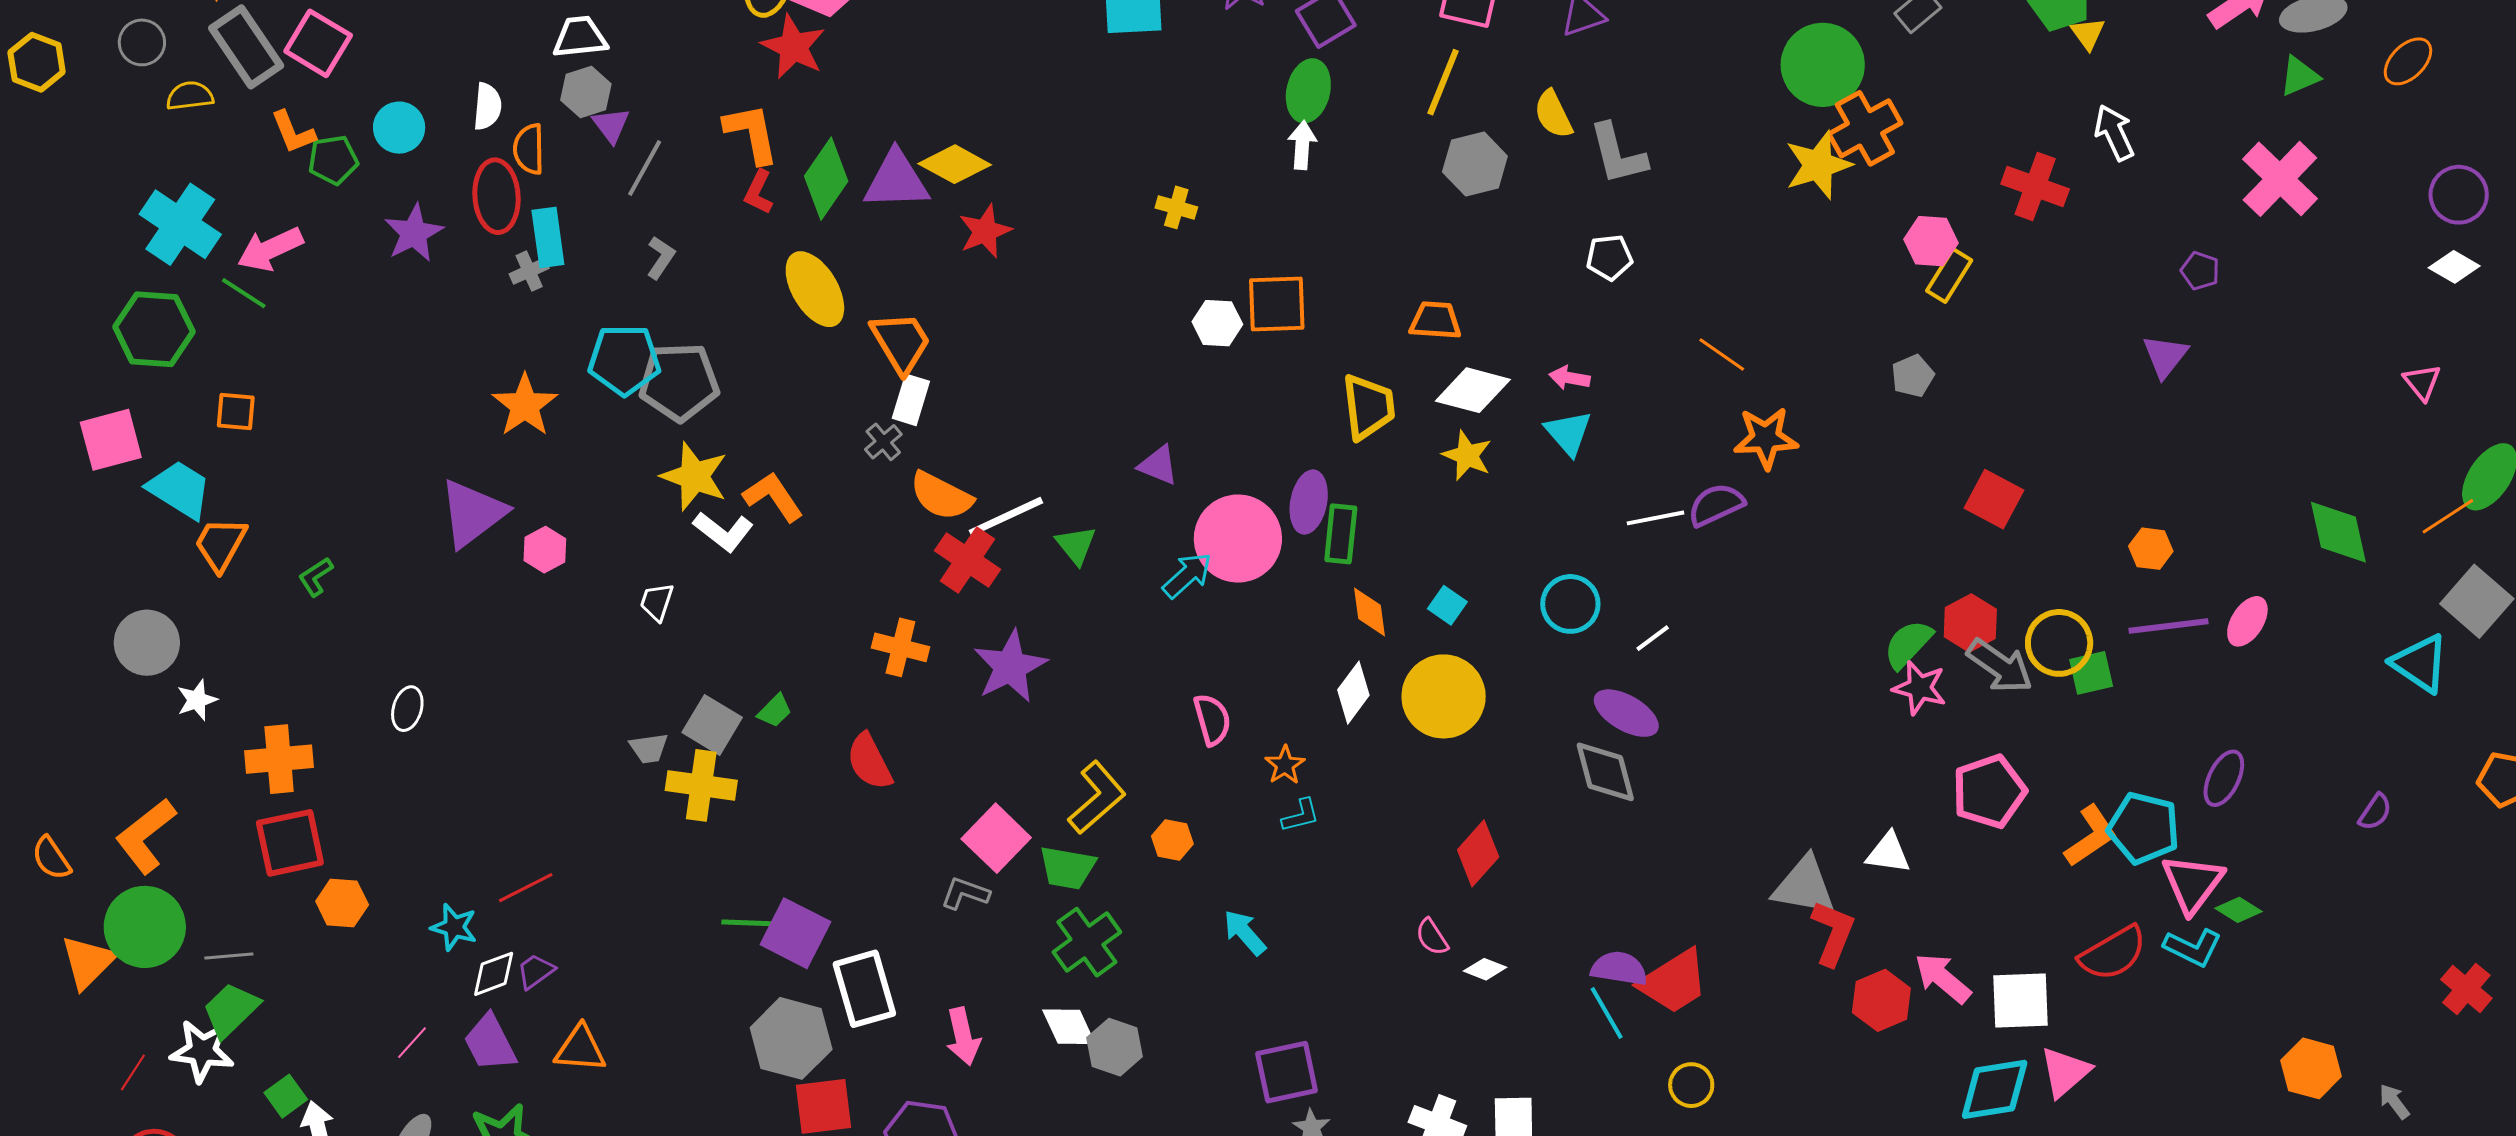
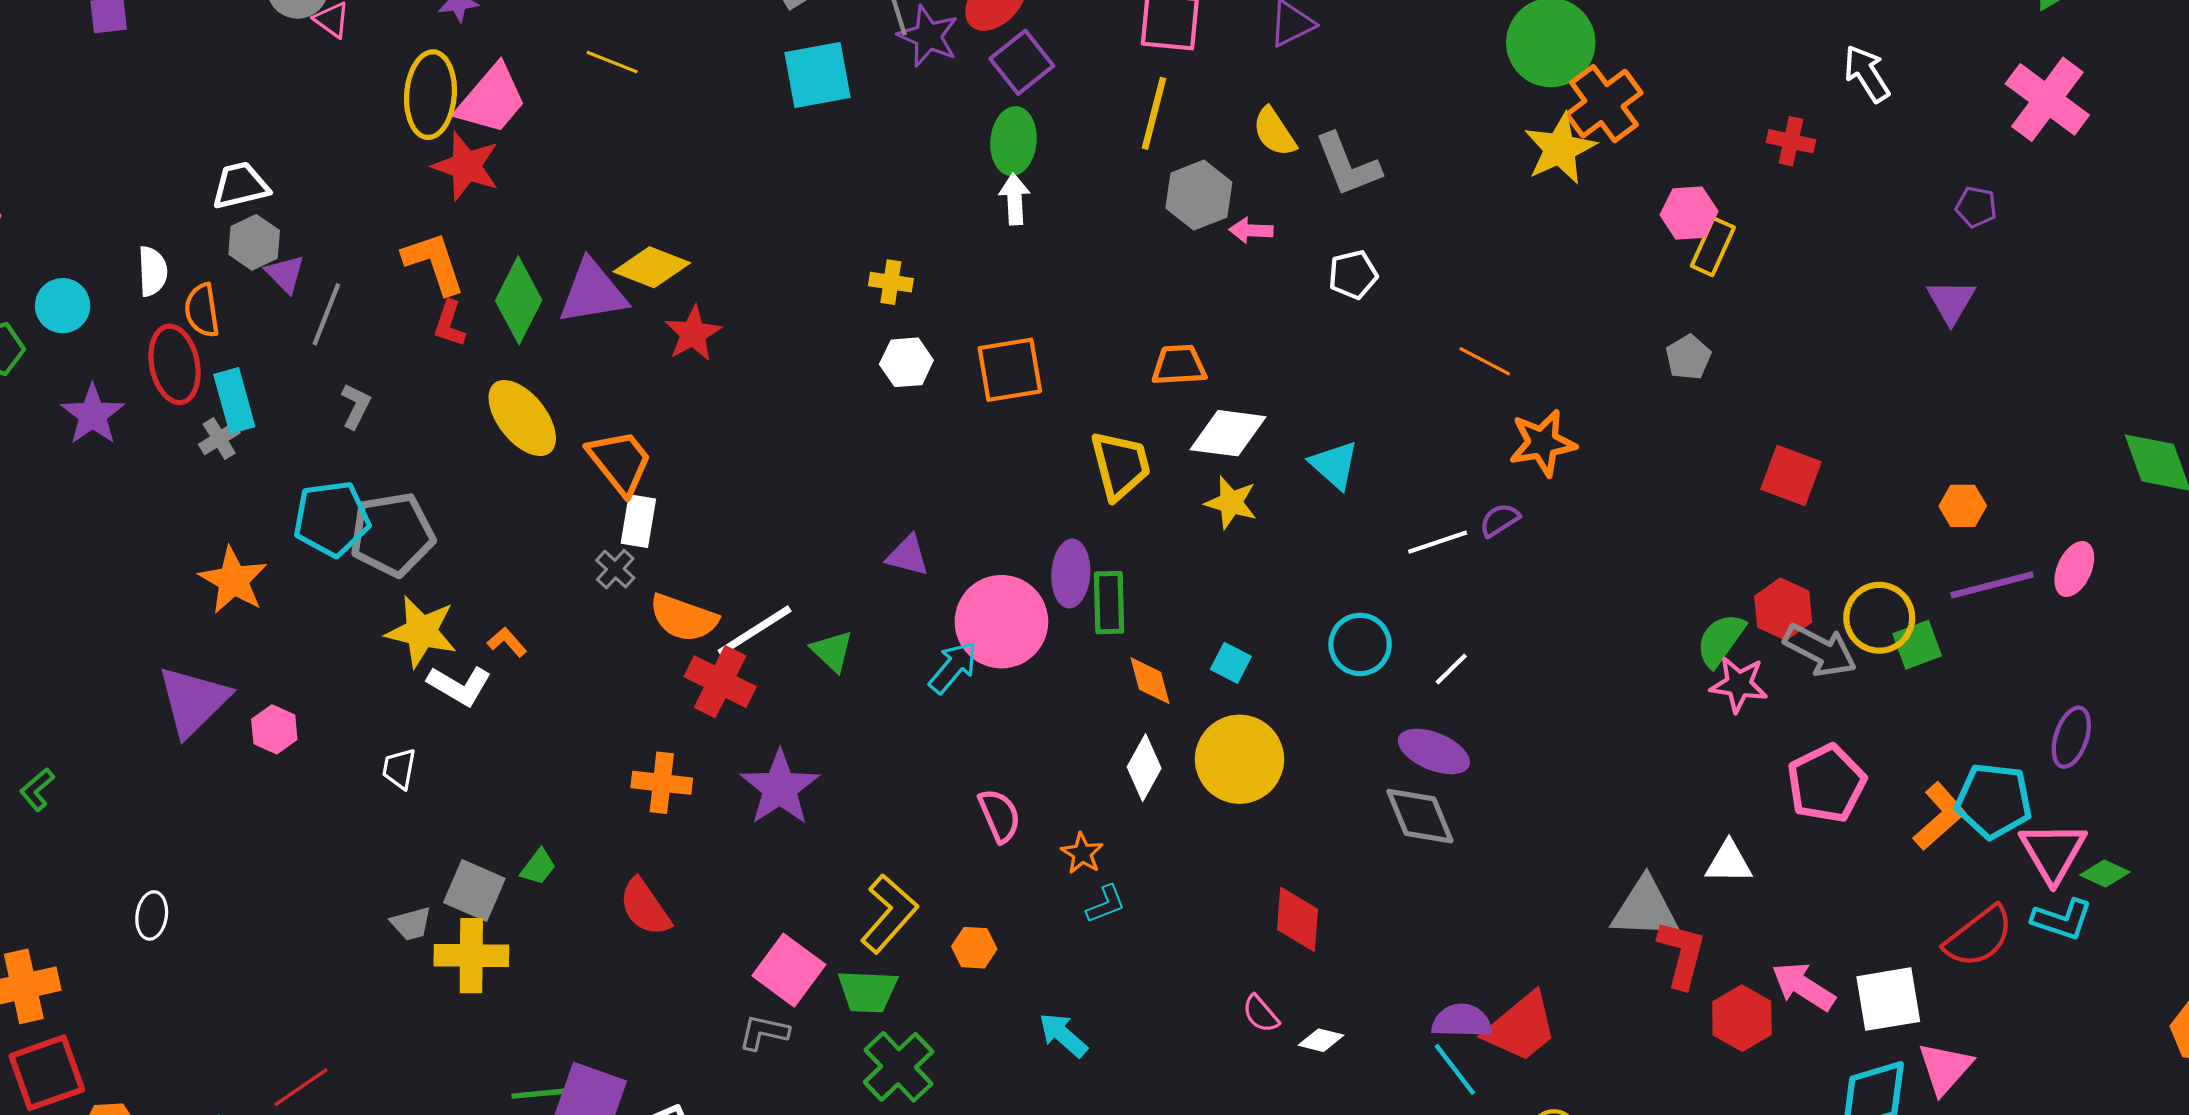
red cross: (2035, 186) -> (1791, 141), size x0.7
white hexagon: (1217, 323) -> (906, 362), moved
pink arrow: (1569, 378) -> (1251, 230), moved
orange L-shape: (773, 497) -> (507, 642), size x0.6
purple semicircle: (1716, 505) -> (1499, 520), size x0.7
red diamond: (1478, 853) -> (1298, 919), turned -30

